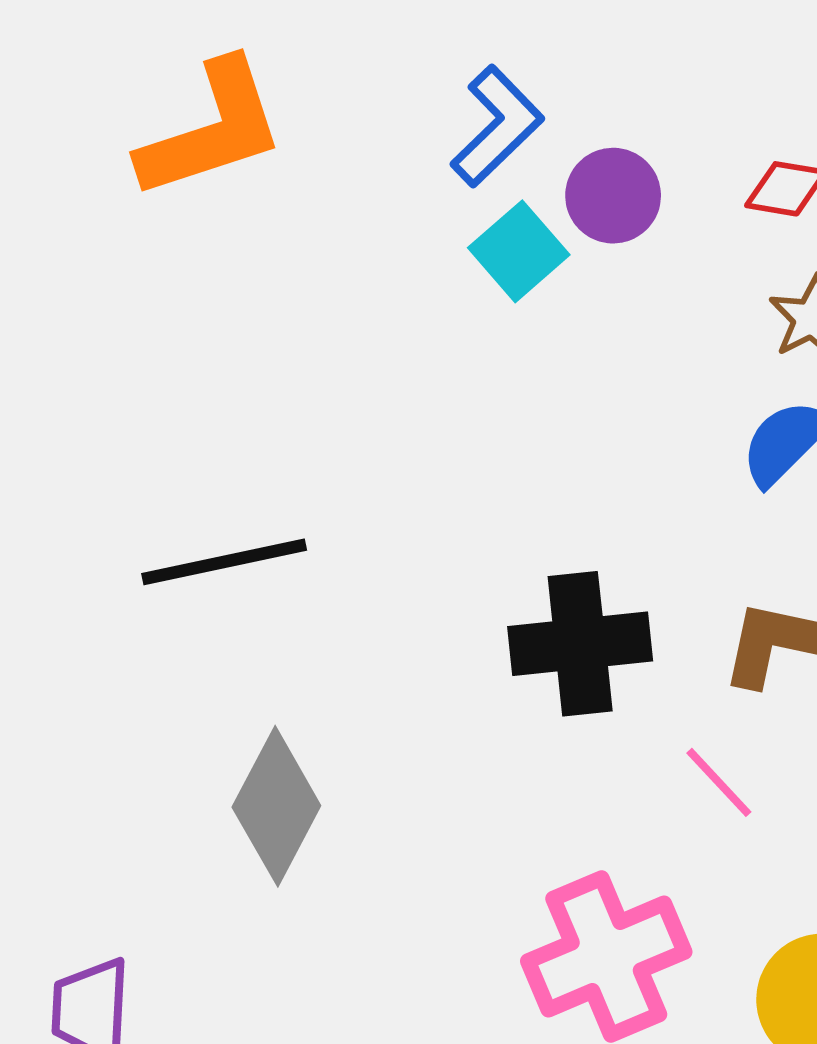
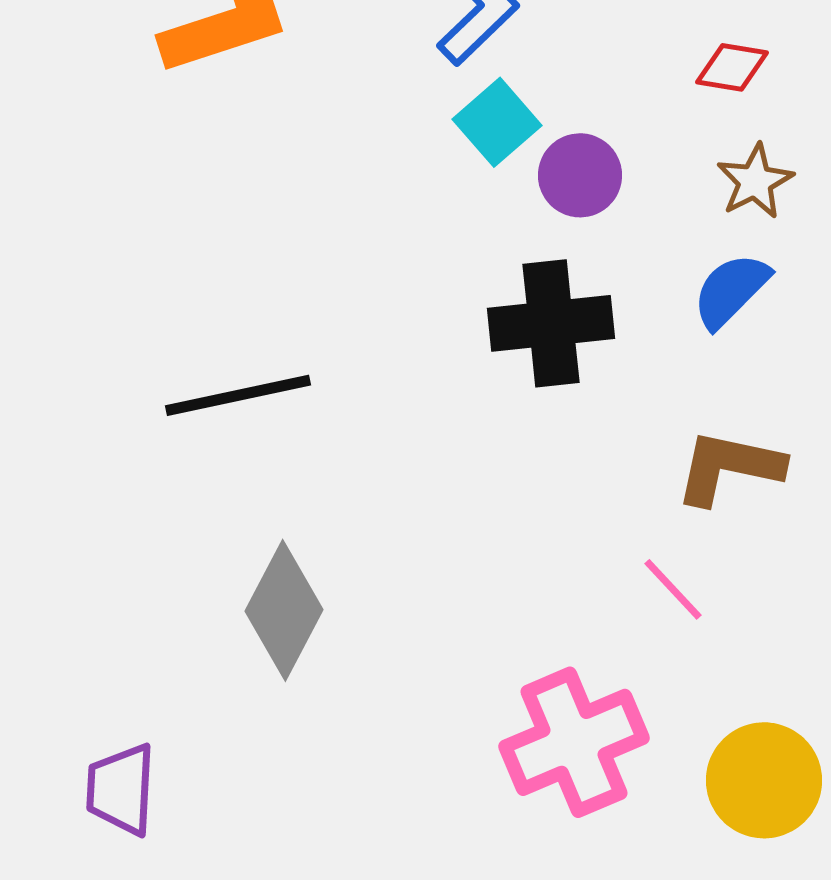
purple circle: (613, 196) -> (580, 175), moved
black cross: (580, 644) -> (551, 323), moved

